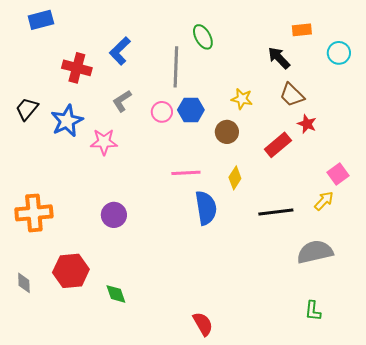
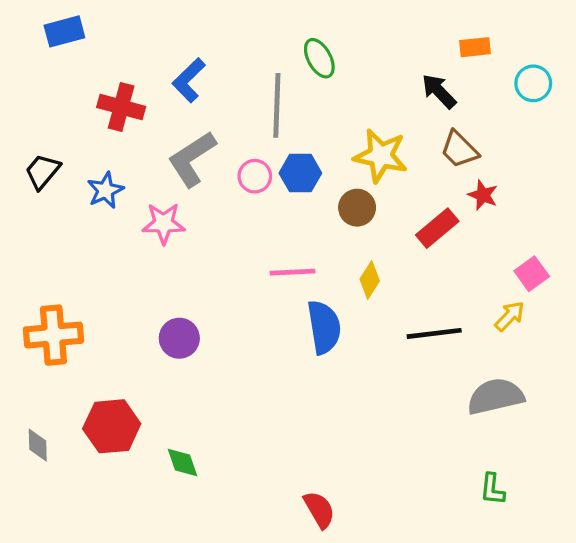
yellow star: (242, 99) -> (381, 156), size x1.6
gray L-shape: (122, 101) -> (192, 159), size x1.6
blue star: (67, 121) -> (105, 190), size x0.7

